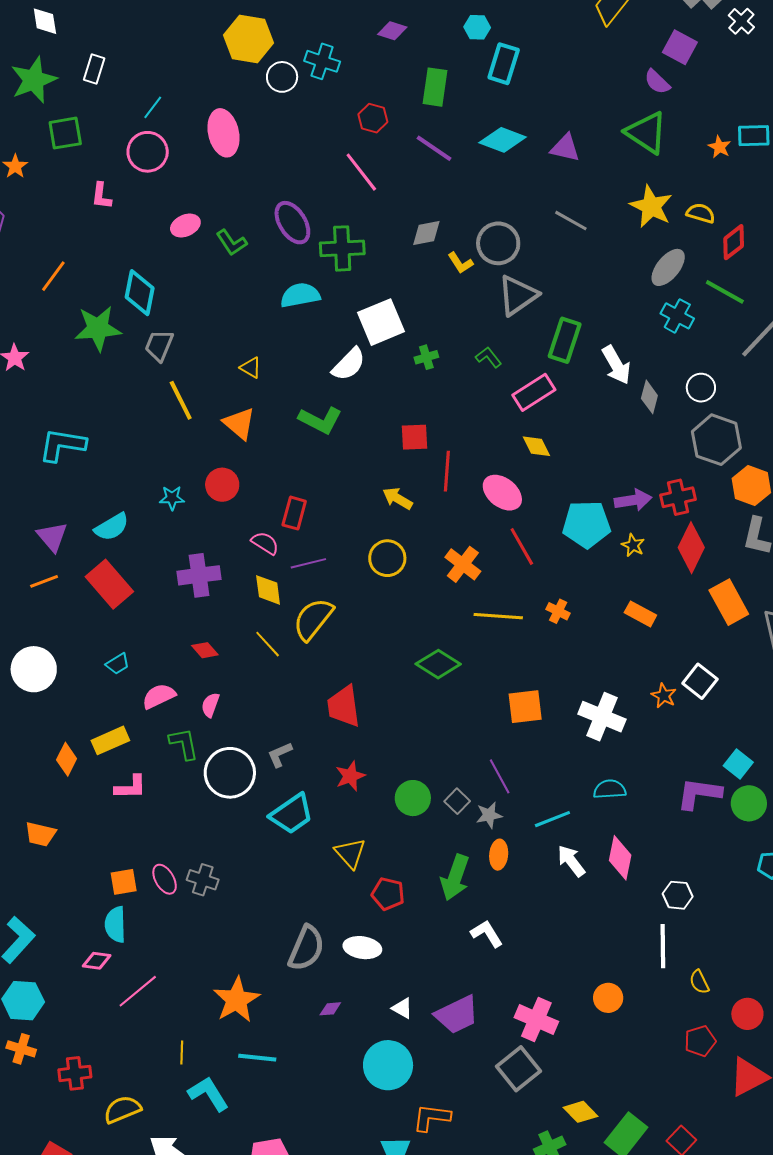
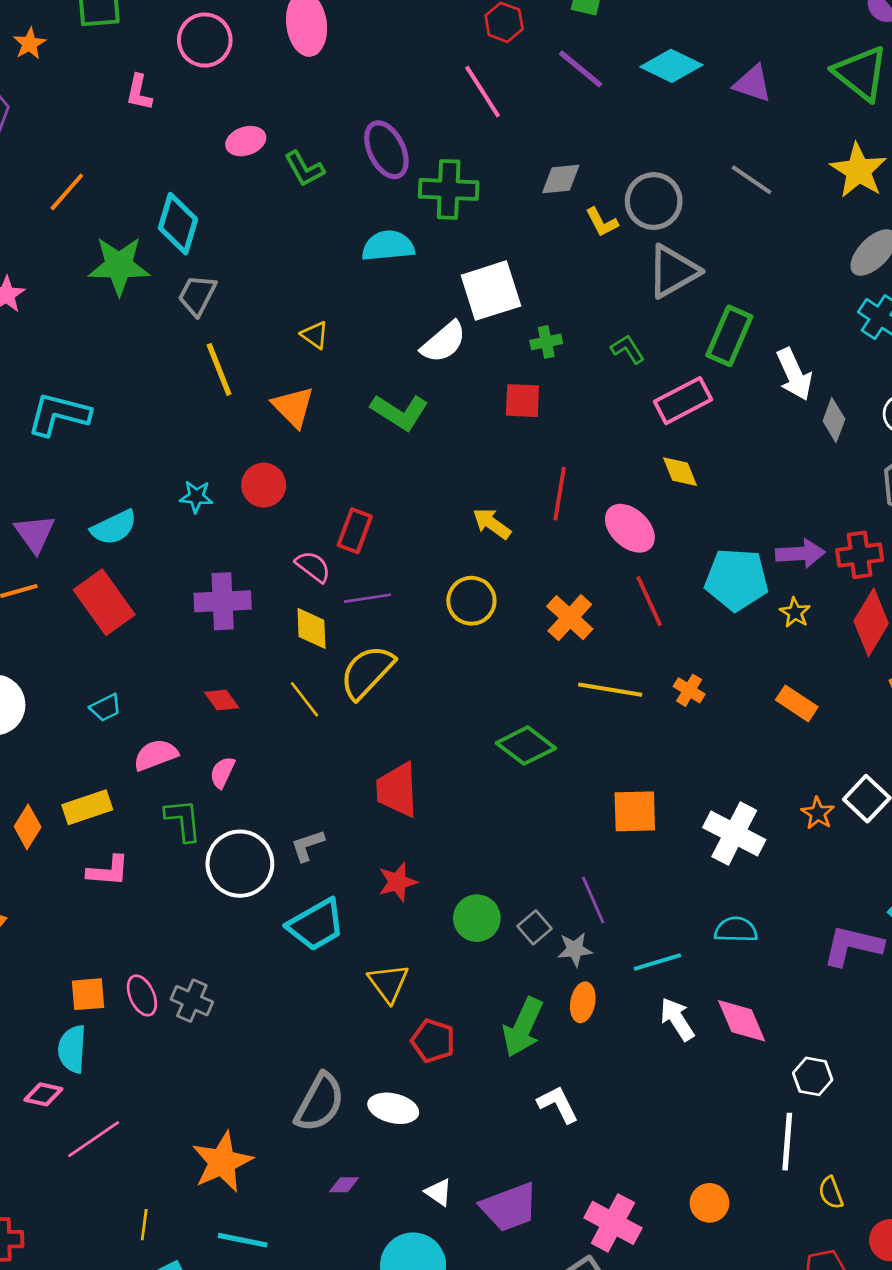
red square: (415, 437) -> (522, 401), moved
pink diamond: (620, 858) -> (742, 1021), turned -39

